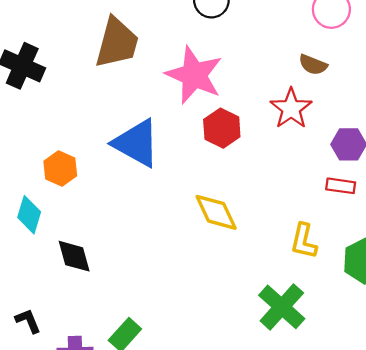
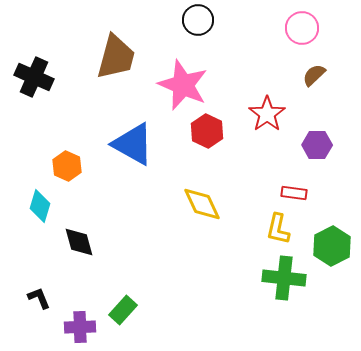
brown semicircle: (313, 65) -> (314, 75), moved, turned 115
red rectangle: (341, 186) -> (294, 193), moved
green cross: (282, 307) -> (284, 278), moved, turned -36

